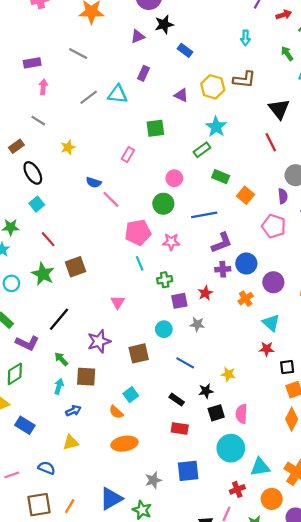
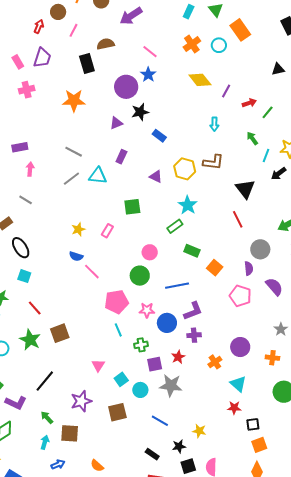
gray line: (78, 54) -> (74, 152), moved
yellow star: (68, 147) -> (78, 229), moved
cyan square: (37, 204) -> (24, 276), turned -32
blue circle: (246, 264) -> (167, 323), moved
gray star: (197, 324) -> (171, 385), size x1.6
cyan square: (131, 395) -> (121, 379), moved

